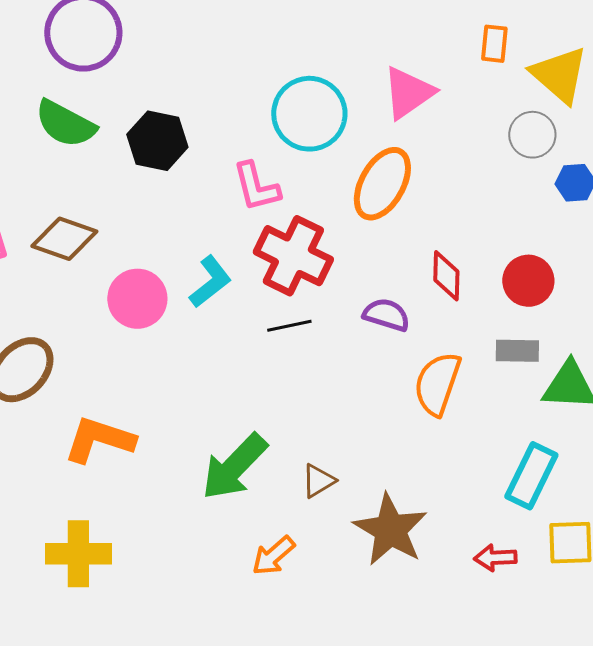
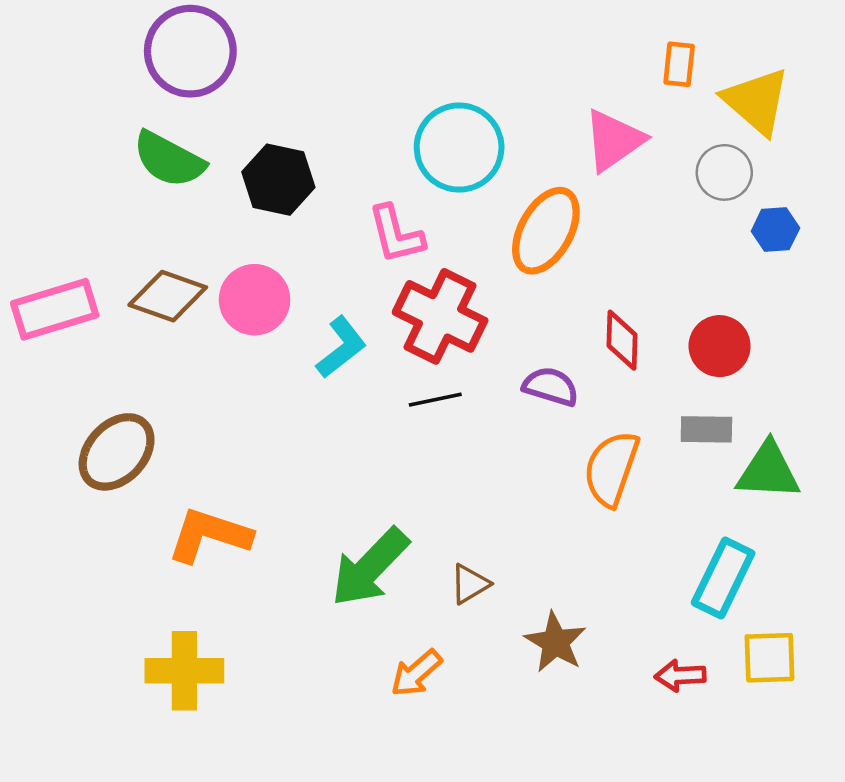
pink triangle: (408, 93) -> (614, 140), moved
pink circle: (137, 299) -> (255, 300), moved
brown star: (390, 530) -> (555, 642), size x0.7

